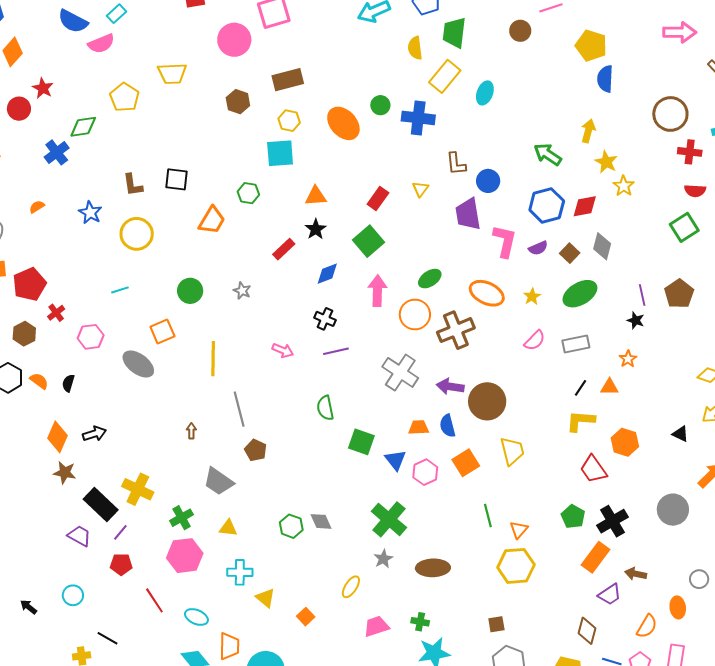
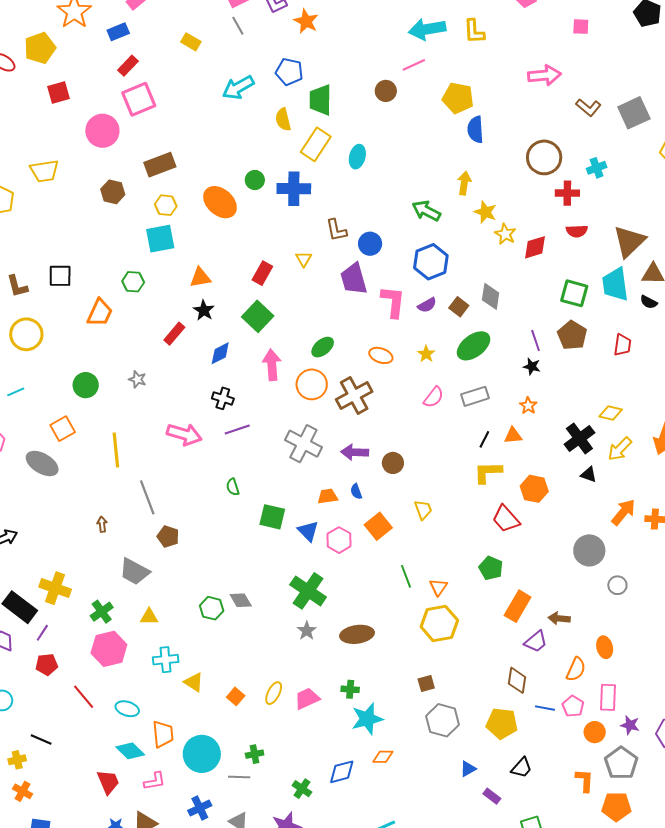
red diamond: (585, 206) -> (535, 247), moved
green square: (684, 227) -> (574, 293), moved, turned -36
orange ellipse: (487, 293) -> (381, 355), size x0.7
pink arrow: (283, 350) -> (184, 434), size x1.6
brown circle: (487, 401) -> (393, 463), size x0.6
green semicircle: (325, 408) -> (233, 487), size x0.7
blue semicircle: (448, 426) -> (356, 491), size x0.7
yellow trapezoid: (512, 451) -> (423, 510), size x0.7
black cross: (612, 521) -> (579, 439), moved
gray circle: (699, 579) -> (617, 585), moved
yellow ellipse: (351, 587) -> (274, 693), moved

